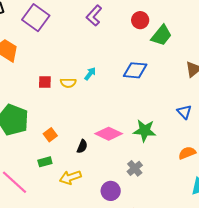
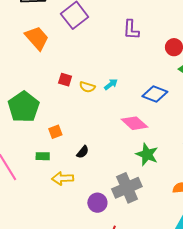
purple L-shape: (94, 16) -> (131, 30), turned -55
pink diamond: (109, 134) -> (134, 123), moved
gray cross: (135, 168) -> (127, 188), size x1.8

